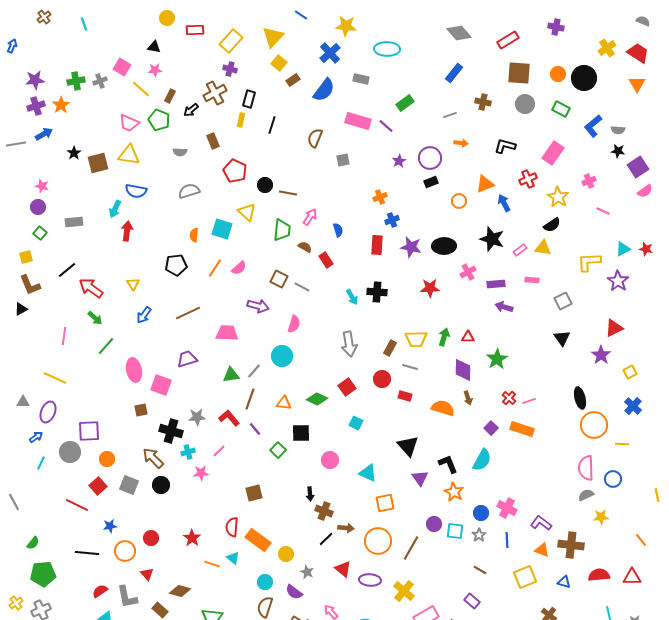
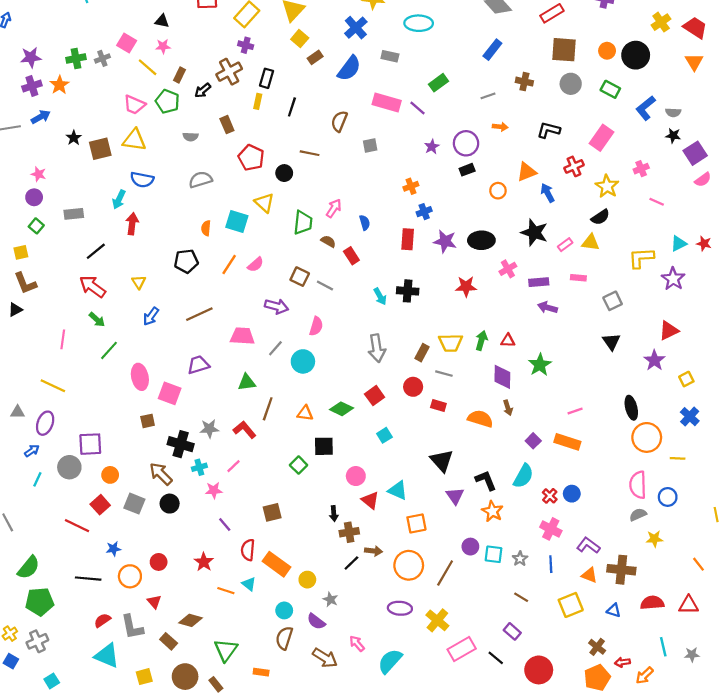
brown line: (288, 193) -> (310, 153), moved
black line: (67, 270) -> (96, 251), moved
gray line: (254, 371) -> (275, 348), moved
red cross: (509, 398) -> (550, 496), moved
cyan square: (356, 423) -> (384, 435), turned 32
purple line: (255, 429) -> (225, 525), moved
brown cross: (324, 511) -> (349, 532), turned -30
blue circle: (481, 513) -> (572, 494), moved
green semicircle: (33, 543) -> (29, 567), size x1.6
red triangle: (343, 569) -> (370, 500), moved

